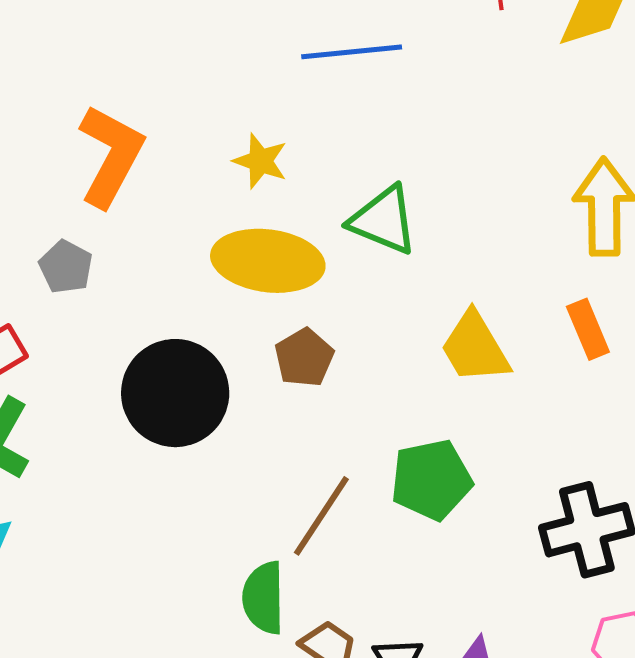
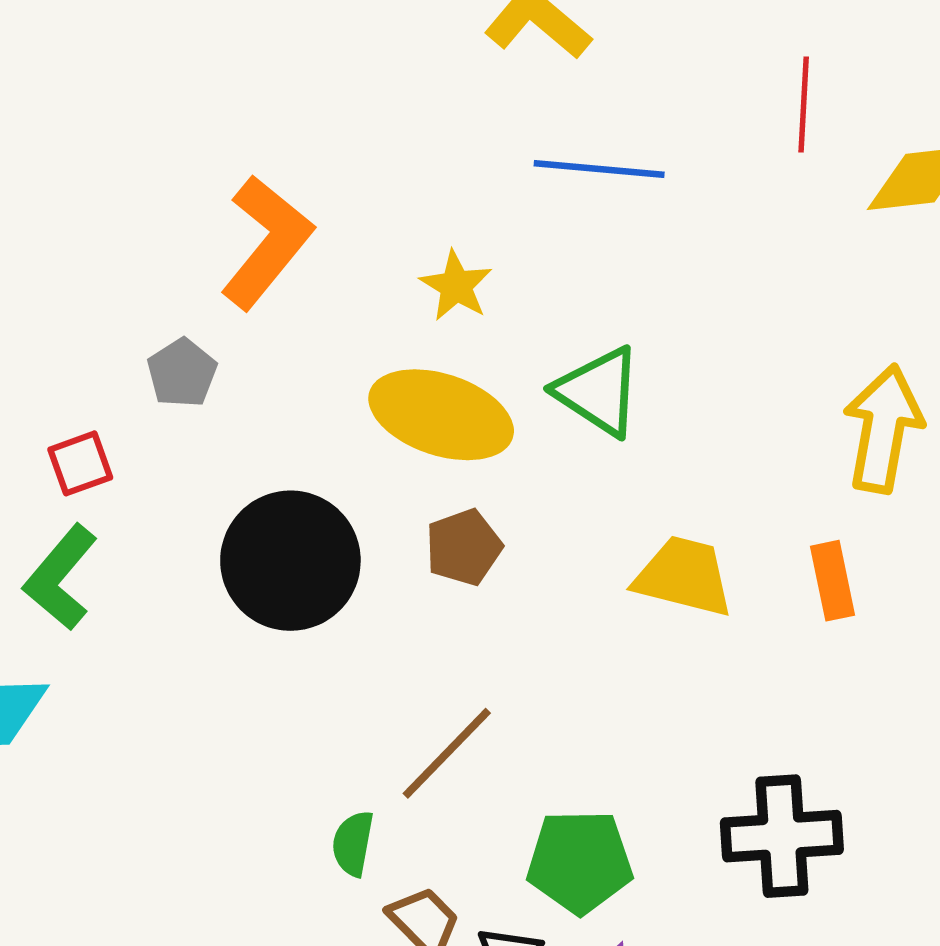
yellow trapezoid: (475, 348) -> (684, 576), turned 124
green pentagon: (431, 480) -> (580, 862), moved
green semicircle: (264, 598) -> (353, 843), size x0.7

